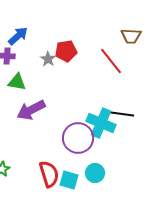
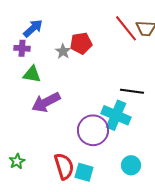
red line: (111, 61) -> (126, 28), moved
black line: (122, 114) -> (132, 91), moved
cyan circle: (95, 173) -> (131, 165), moved

